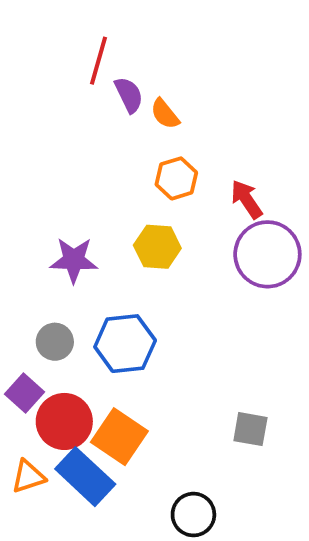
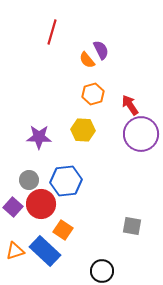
purple semicircle: (129, 95) -> (101, 50), moved
red circle: (64, 421) -> (41, 204), moved
orange square: (119, 437) -> (63, 230), size x0.7

